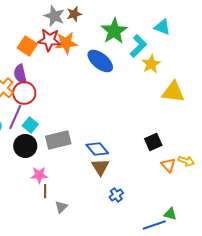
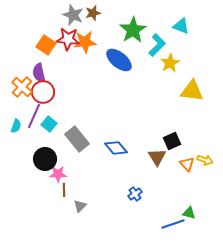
gray rectangle: (58, 140) -> (77, 139), turned 65
black circle: (25, 146) -> (45, 159), moved
brown triangle: (100, 167) -> (157, 157), moved

